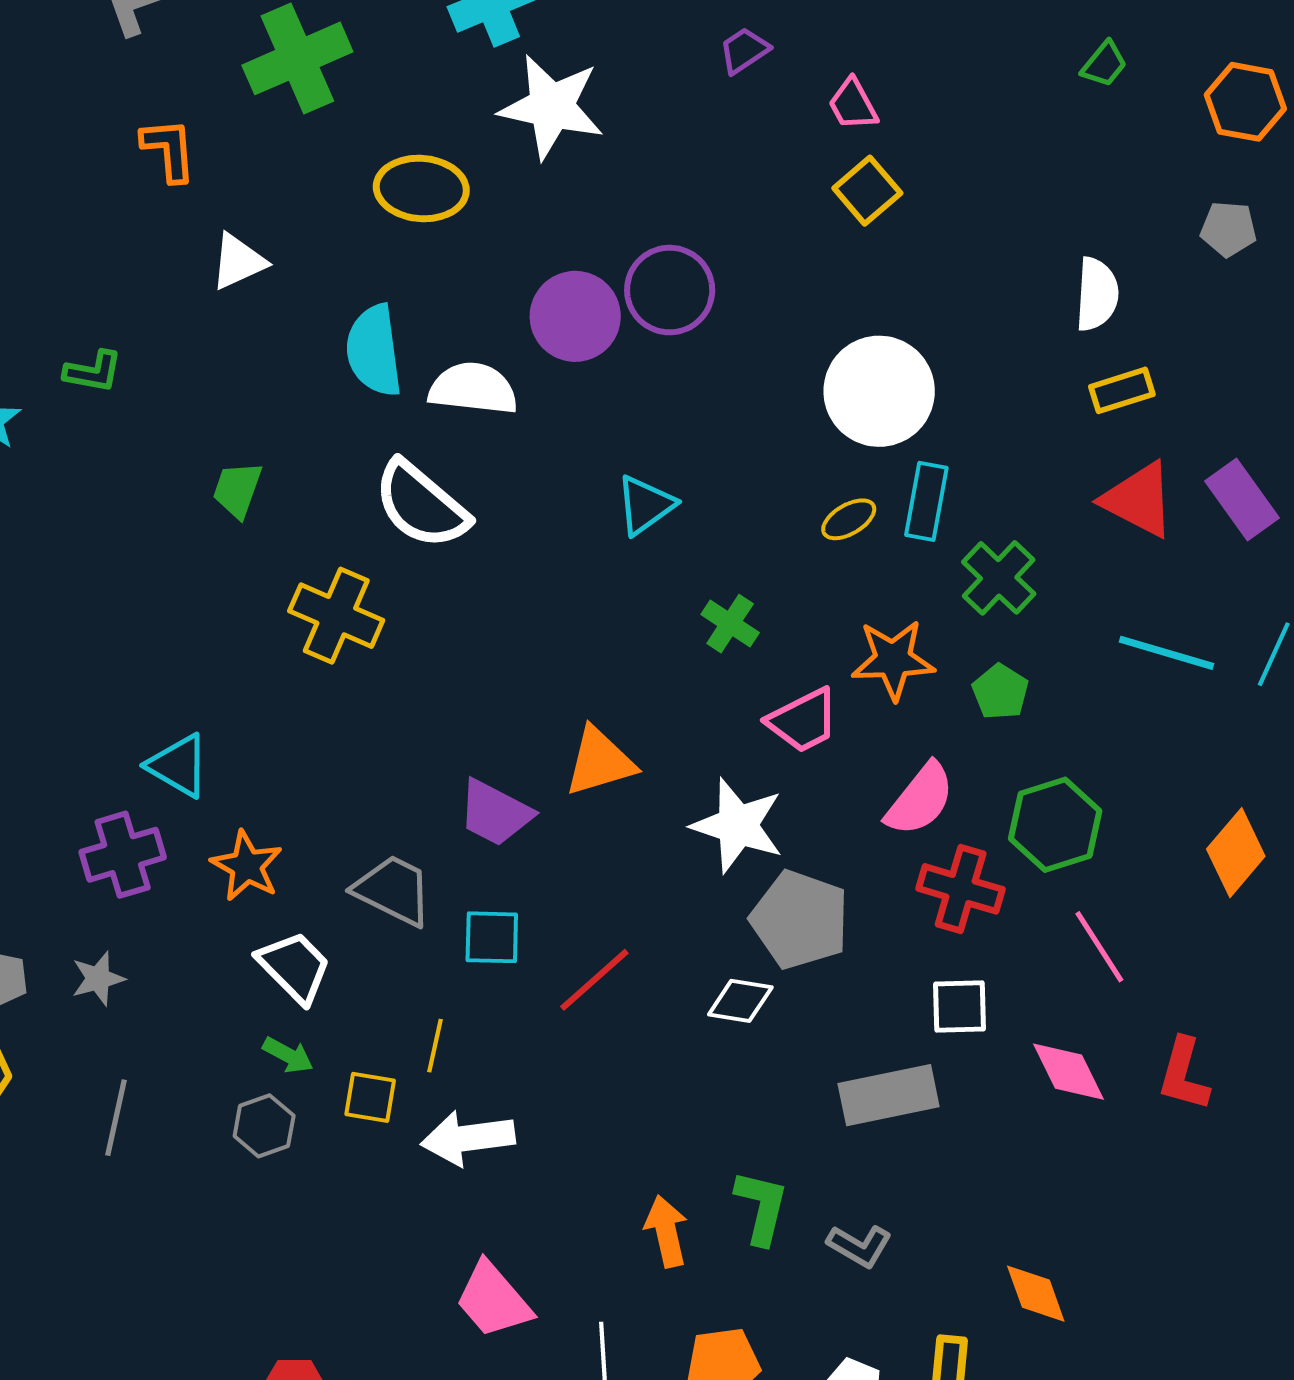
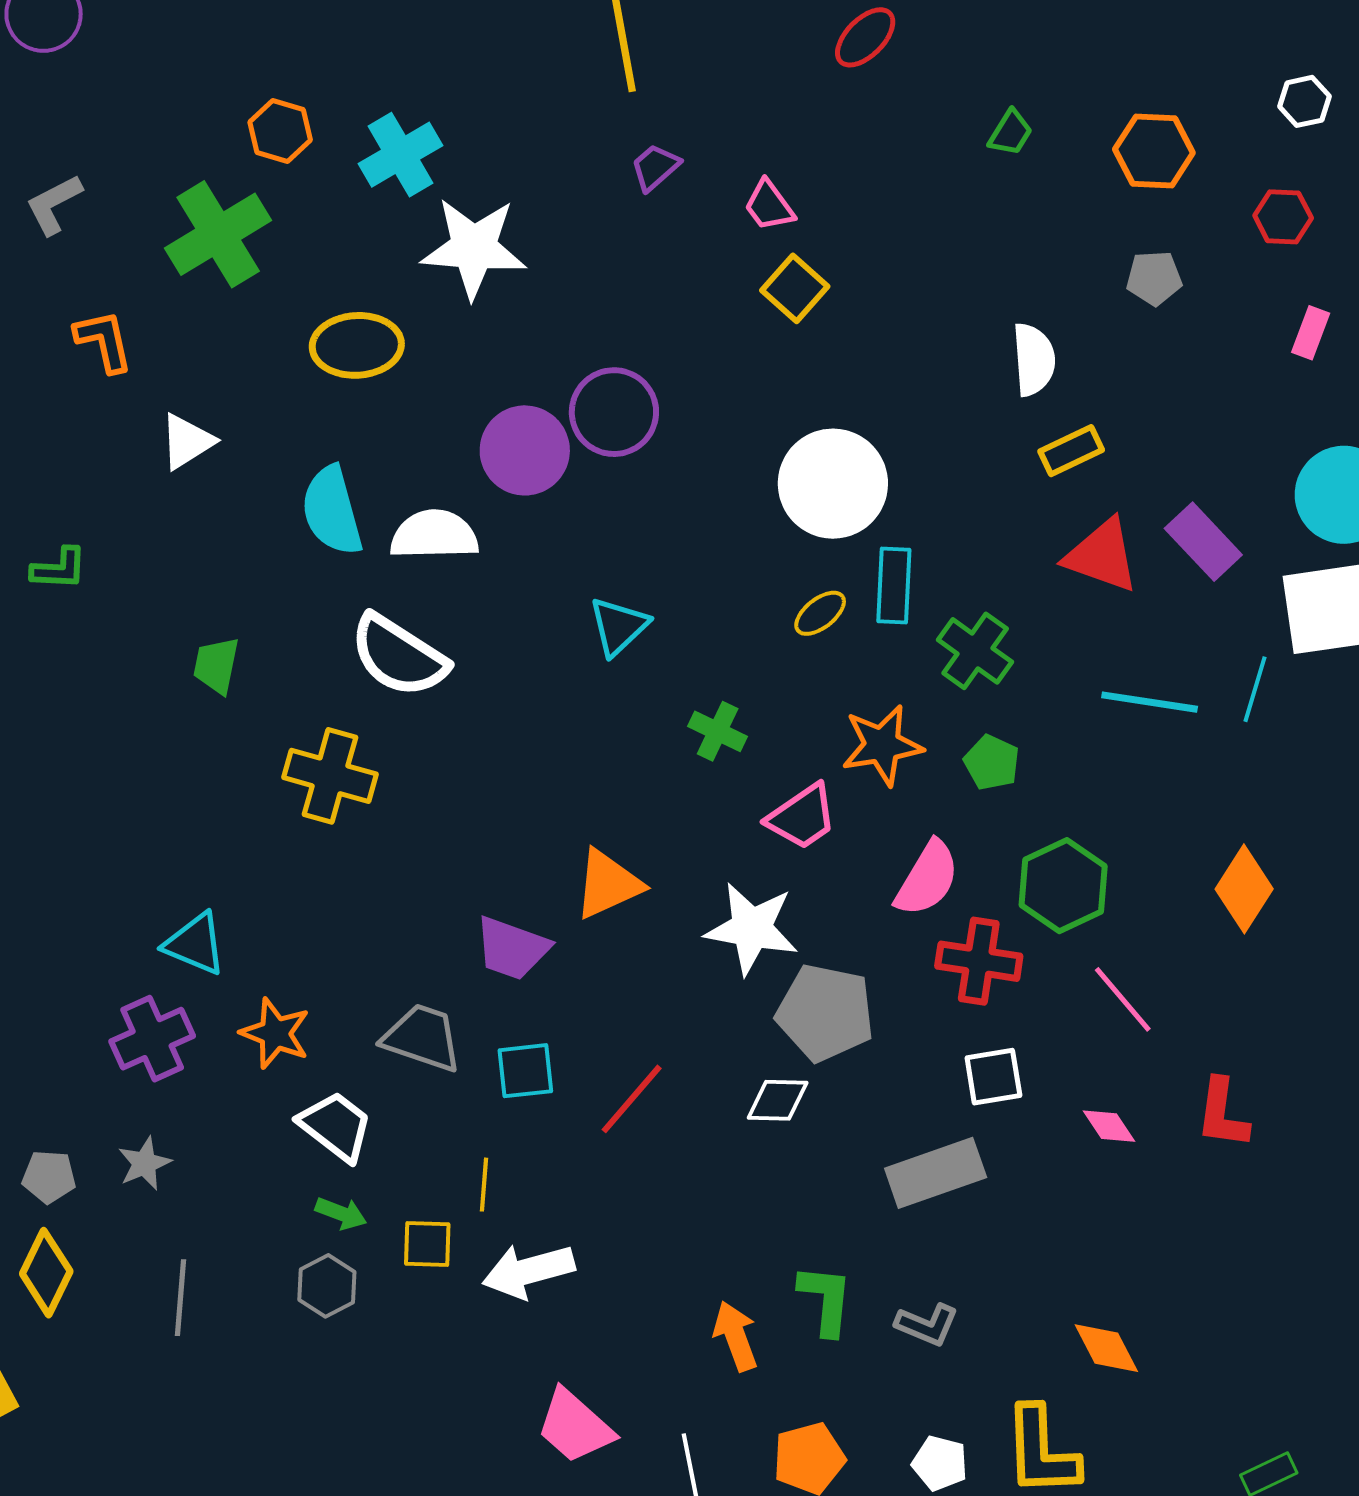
pink diamond: (1068, 1072) -> (1109, 1126), size x0.7

